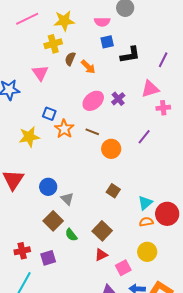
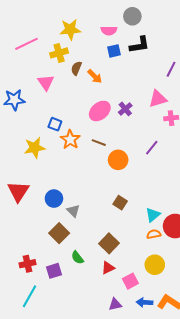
pink line: (27, 19) -> (26, 44), moved
black L-shape: (130, 55) -> (139, 45), moved
green semicircle: (71, 235) -> (77, 258), moved

